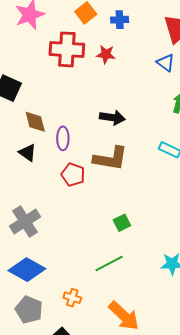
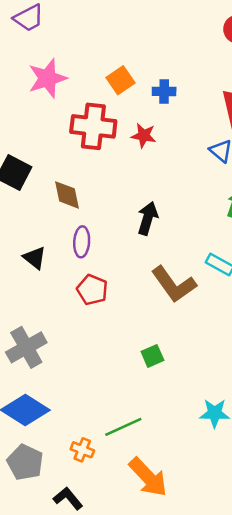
black arrow: (112, 118) -> (148, 218), turned -85
brown diamond: (35, 122) -> (67, 195), moved
brown L-shape: (110, 158) -> (174, 284), moved, turned 42
green line: (109, 263) -> (123, 427), moved

